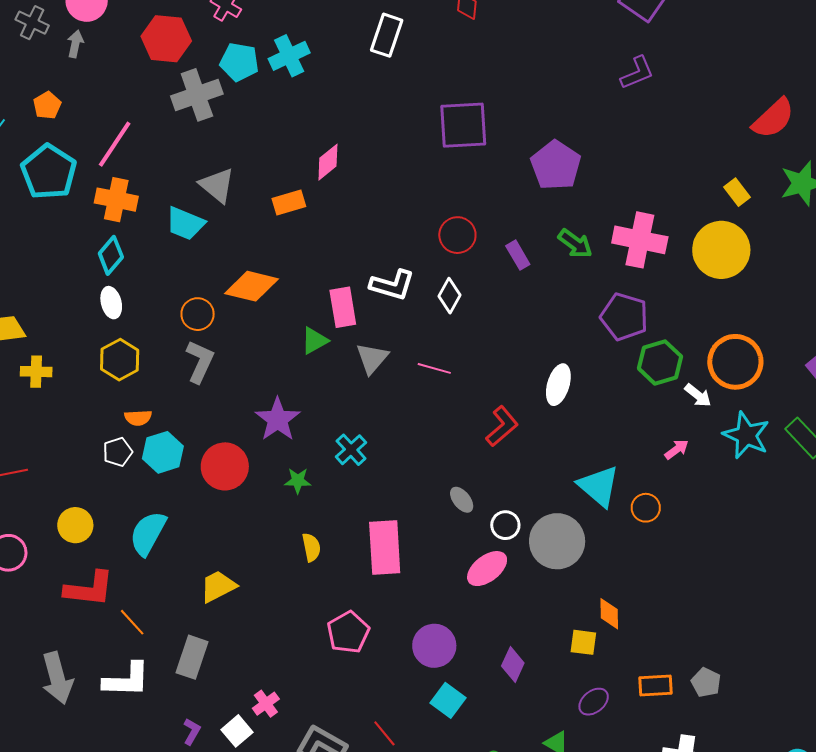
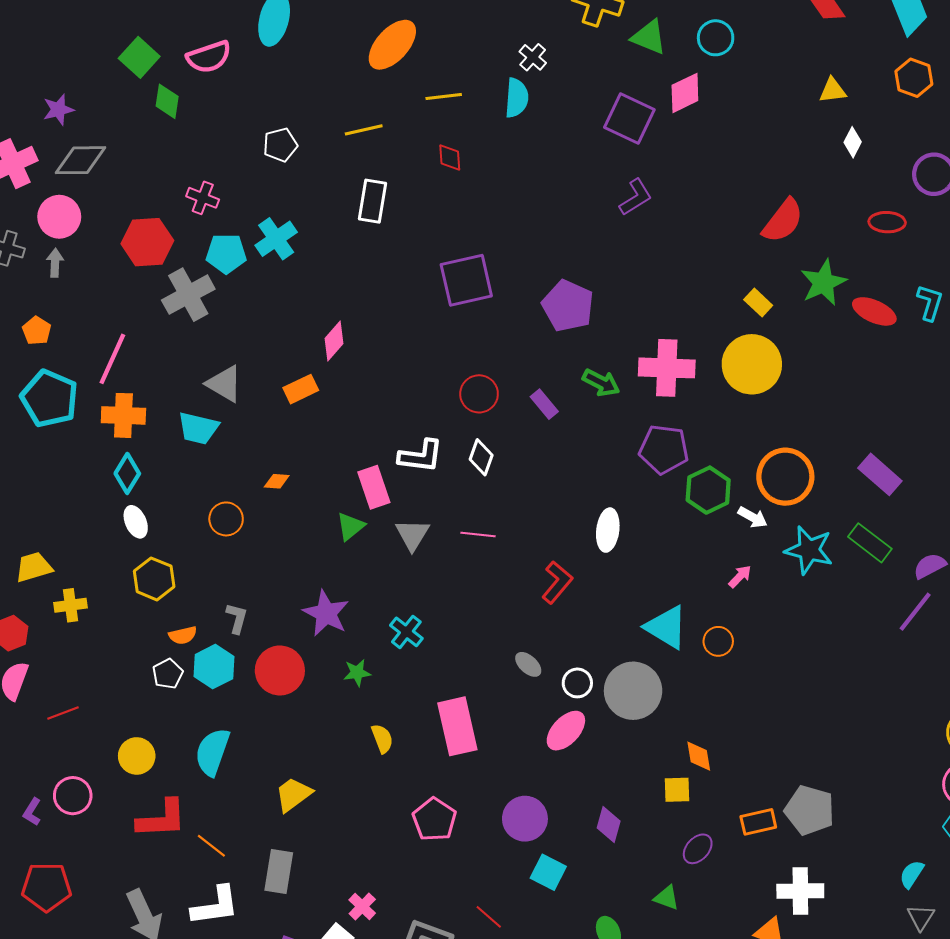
orange diamond: (251, 286) -> (277, 481), size x0.5
gray L-shape: (200, 362) -> (237, 618), moved, size x0.7
gray pentagon: (706, 682) -> (810, 810), size x1.6

